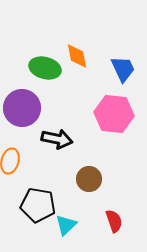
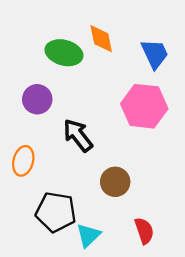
purple circle: (22, 108) -> (37, 99), size x0.7
black arrow: (57, 139) -> (78, 135), turned -140

